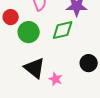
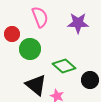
green diamond: (63, 30) -> (64, 66), moved, turned 55

